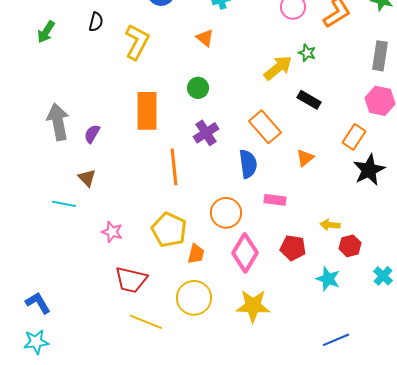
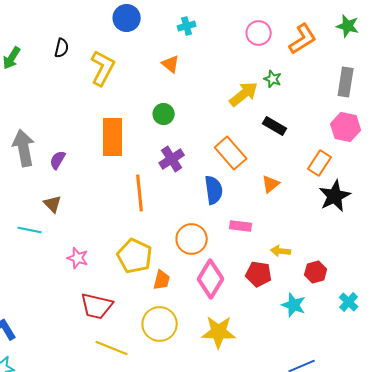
yellow arrow: (330, 225) -> (281, 251), moved

